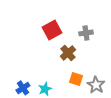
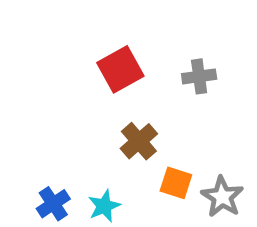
brown cross: (68, 53) -> (139, 141), moved

